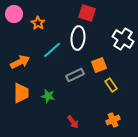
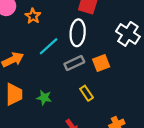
gray rectangle: (75, 75) -> (74, 63), moved
yellow rectangle: (111, 85) -> (87, 93), moved

